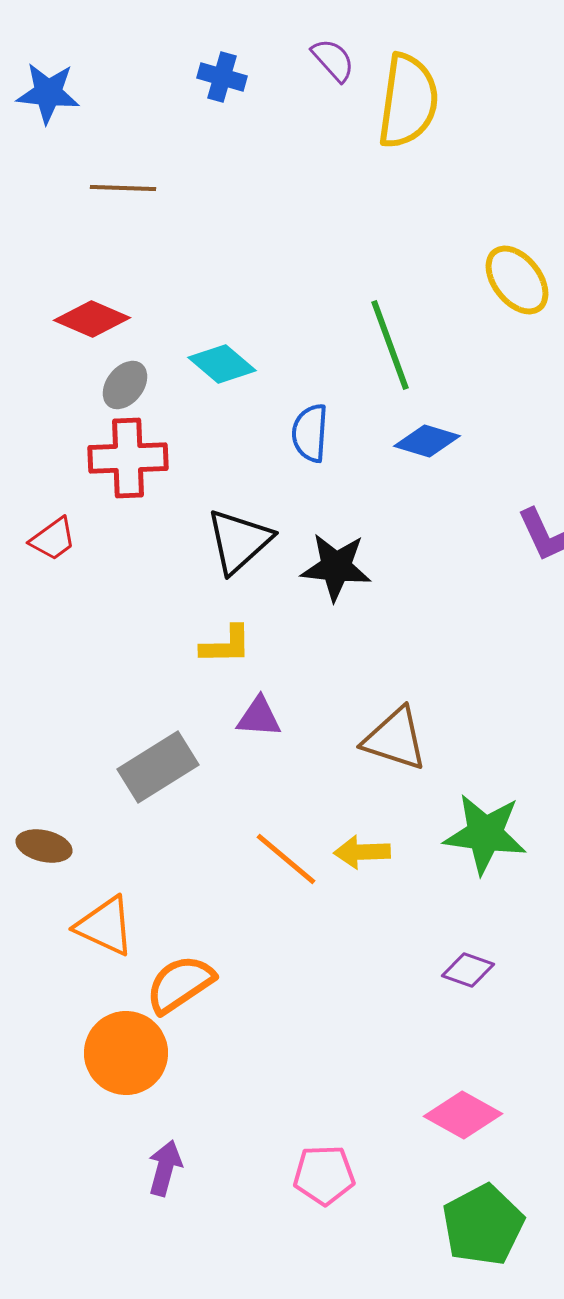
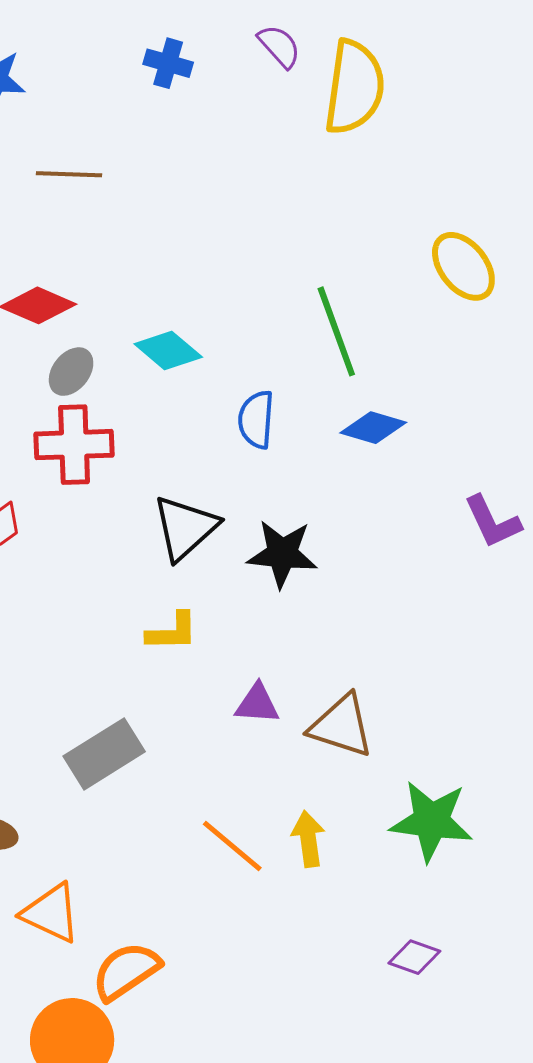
purple triangle: (259, 717) -> (257, 704), moved
yellow arrow: (362, 852) -> (308, 839), turned 84

